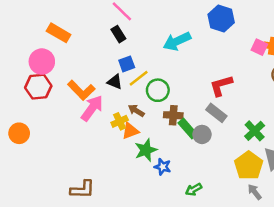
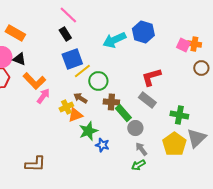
blue hexagon: (221, 19) -> (143, 32), moved
blue square: (127, 64) -> (72, 59), size x1.5
black triangle: (115, 82) -> (19, 59), moved
pink arrow: (92, 108) -> (43, 96), size x0.7
green cross: (255, 131) -> (179, 115), turned -36
gray circle: (202, 134) -> (135, 128), moved
green arrow: (194, 189) -> (138, 165), moved
gray arrow: (255, 192) -> (141, 149), moved

